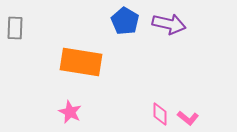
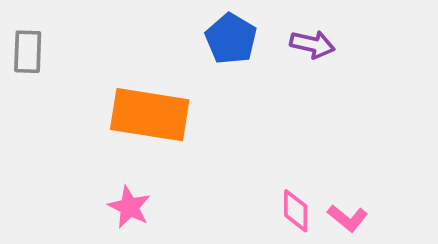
purple arrow: (169, 24) -> (312, 44), size x0.7

